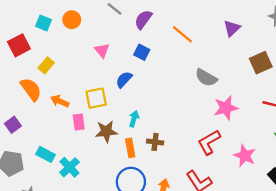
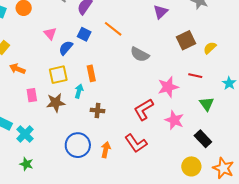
orange line: (182, 34) -> (113, 29), moved
blue semicircle: (124, 80) -> (66, 48), moved
yellow square: (96, 98) -> (58, 75), moved
orange arrow: (60, 101) -> (17, 69), moved
pink star: (226, 108) -> (168, 87), moved
orange rectangle: (130, 148) -> (91, 73), moved

